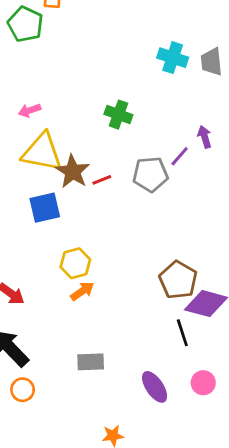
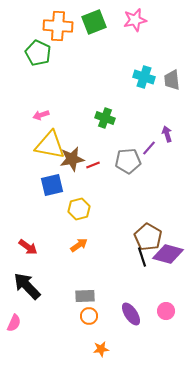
brown star: (73, 172) -> (72, 159), turned 30
yellow hexagon: (75, 263) -> (79, 209), moved
black line: (182, 333) -> (142, 257), moved
orange circle: (23, 390) -> (89, 316), moved

